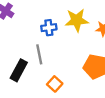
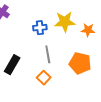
gray line: (39, 54) -> (48, 54), moved

